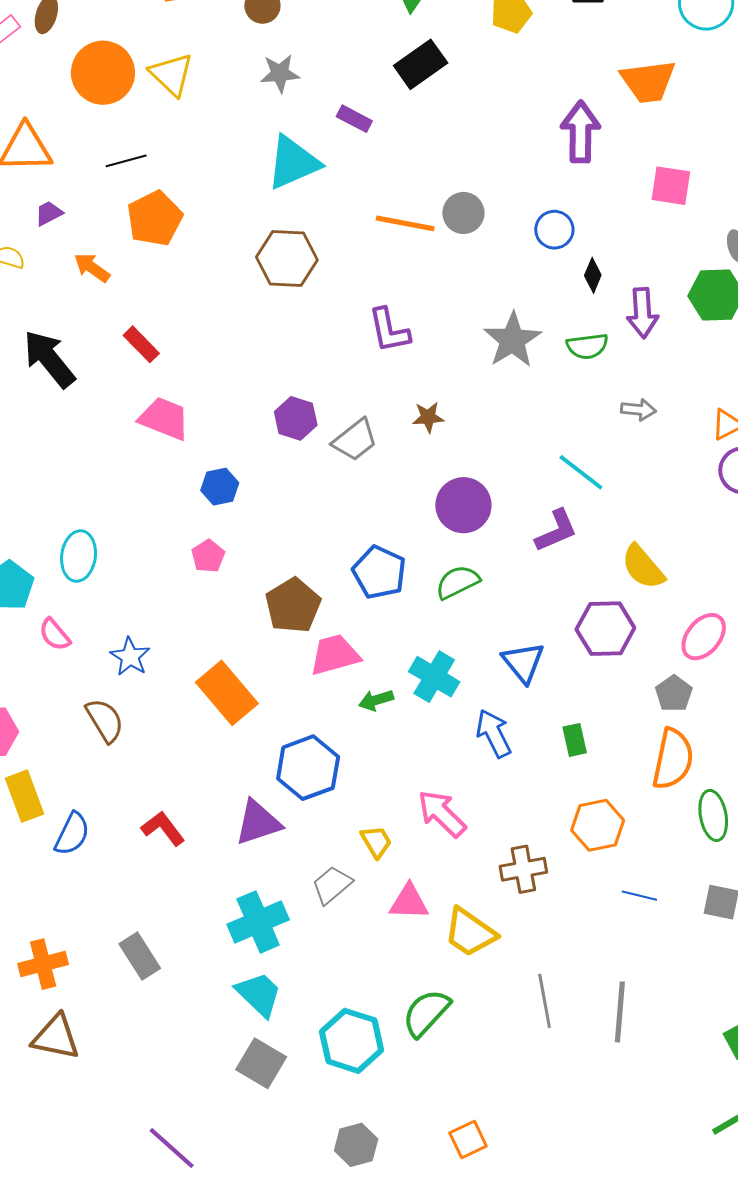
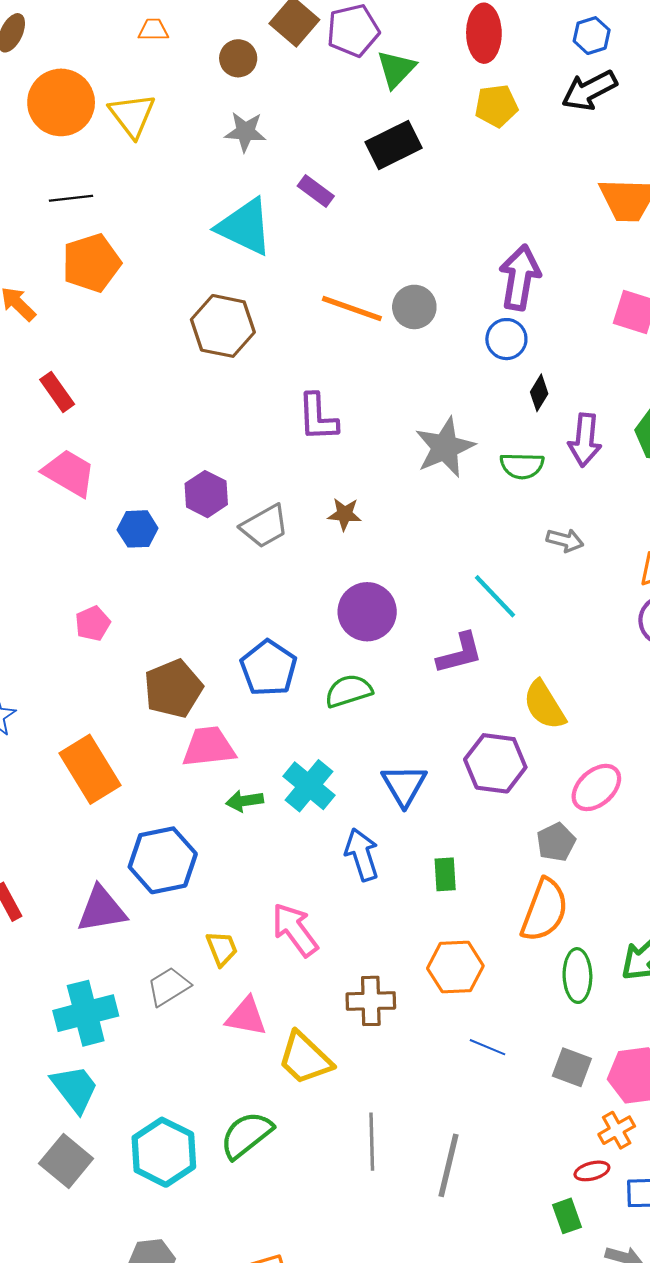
purple arrow: (580, 132) -> (520, 277), moved
cyan triangle: (293, 163) -> (245, 227), turned 40
blue hexagon: (220, 487) -> (138, 529), moved

